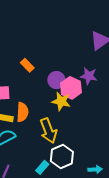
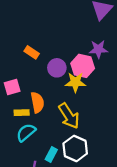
purple circle: (56, 80) -> (57, 68), moved
white hexagon: (62, 156) -> (75, 149), moved
cyan rectangle: (42, 167) -> (51, 155), moved

